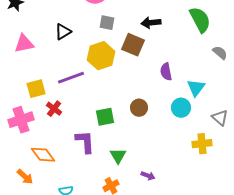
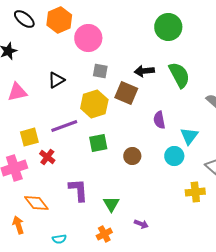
green semicircle: (200, 20) -> (179, 75), moved
green square: (105, 117) -> (98, 143), moved
orange arrow: (25, 177) -> (18, 225), turned -150

